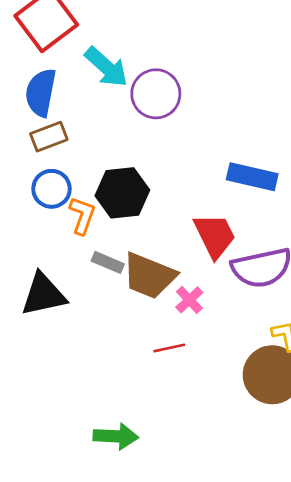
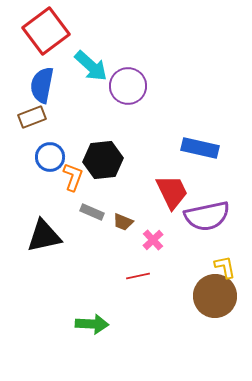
brown rectangle: (49, 137) -> (32, 117), moved
brown trapezoid: (149, 276) -> (123, 222), size x0.5
green arrow: (116, 436) -> (92, 324), moved

